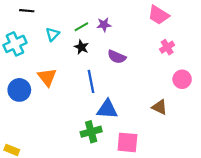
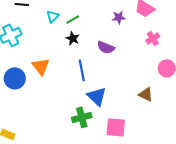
purple star: (104, 25) -> (119, 17), moved
cyan triangle: (52, 34) -> (53, 16), moved
blue triangle: (107, 109) -> (97, 96), turned 40

